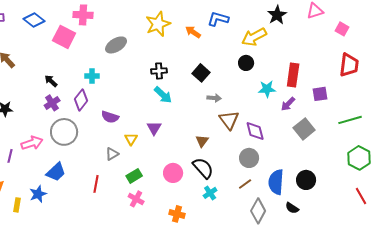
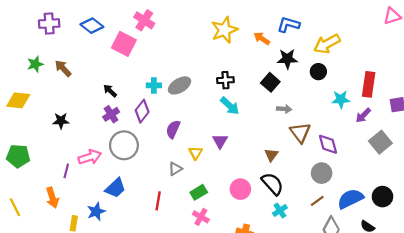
pink cross: (83, 15) -> (144, 20), turned 30
black star: (277, 15) -> (287, 59), moved, turned 30
gray ellipse: (116, 45) -> (179, 85), moved
purple semicircle: (110, 117) -> (173, 129), turned 96
blue semicircle: (276, 182) -> (350, 199), turned 60

